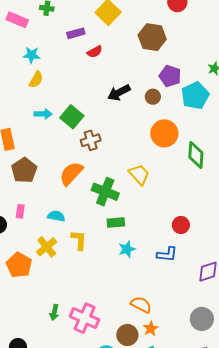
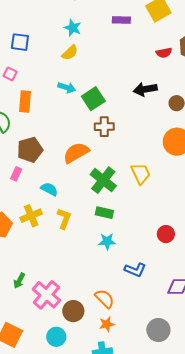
red semicircle: (95, 52) -> (164, 53), moved
brown pentagon: (24, 170) -> (30, 150), moved
blue L-shape: (167, 254) -> (135, 270), moved
brown circle: (127, 335) -> (73, 311), moved

